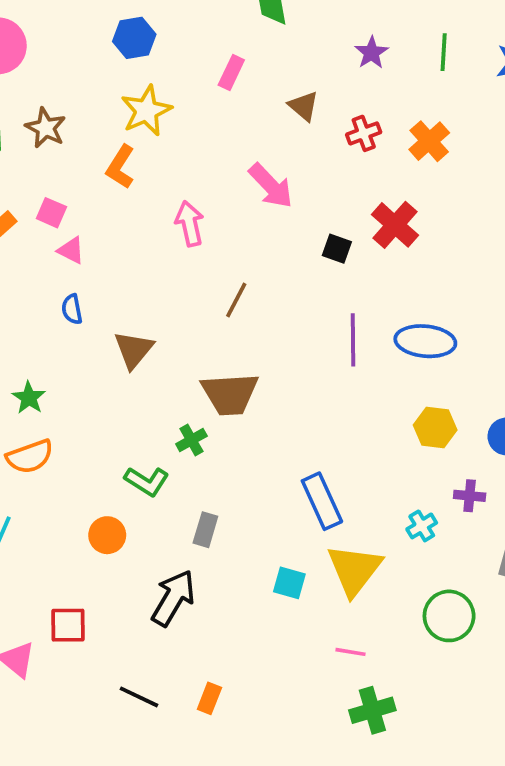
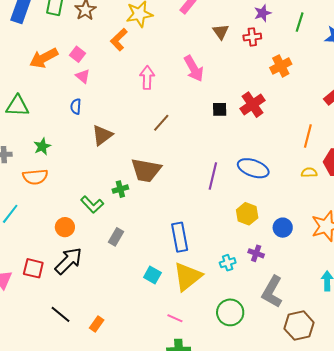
red cross: (364, 133) -> (252, 37), moved
black square: (337, 249) -> (220, 109), turned -35
purple line: (353, 340) -> (213, 176), moved
black arrow: (173, 598) -> (69, 261), moved

